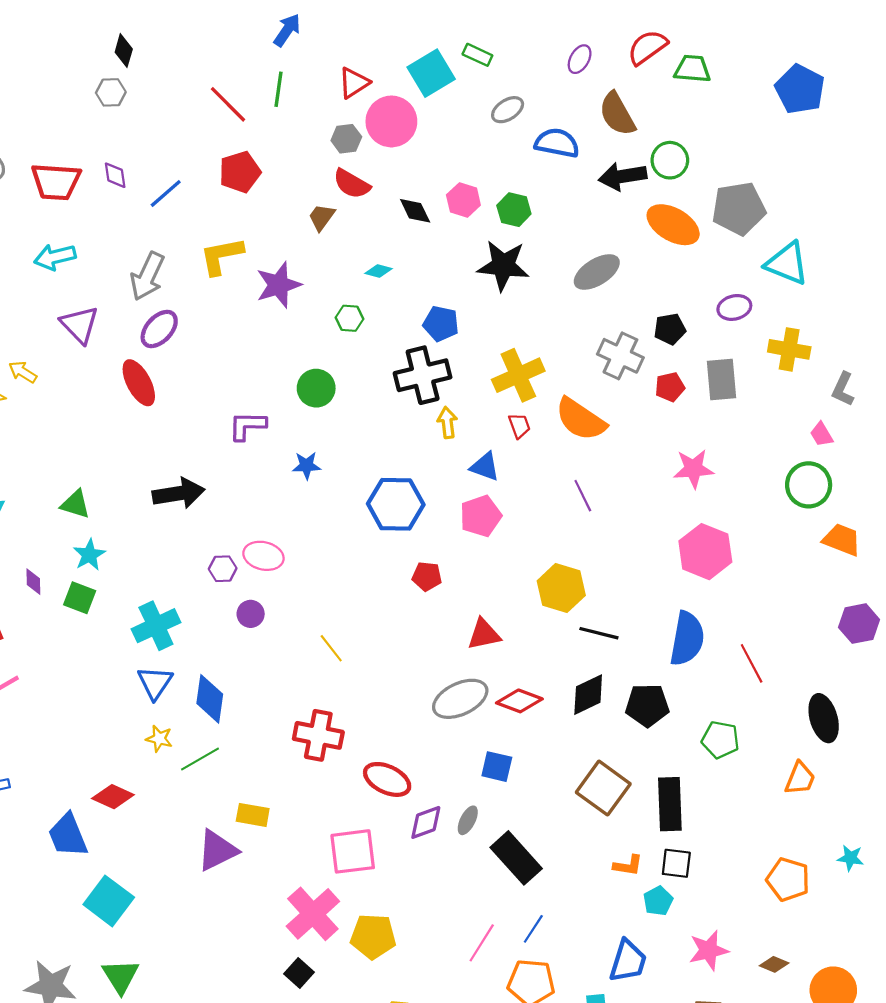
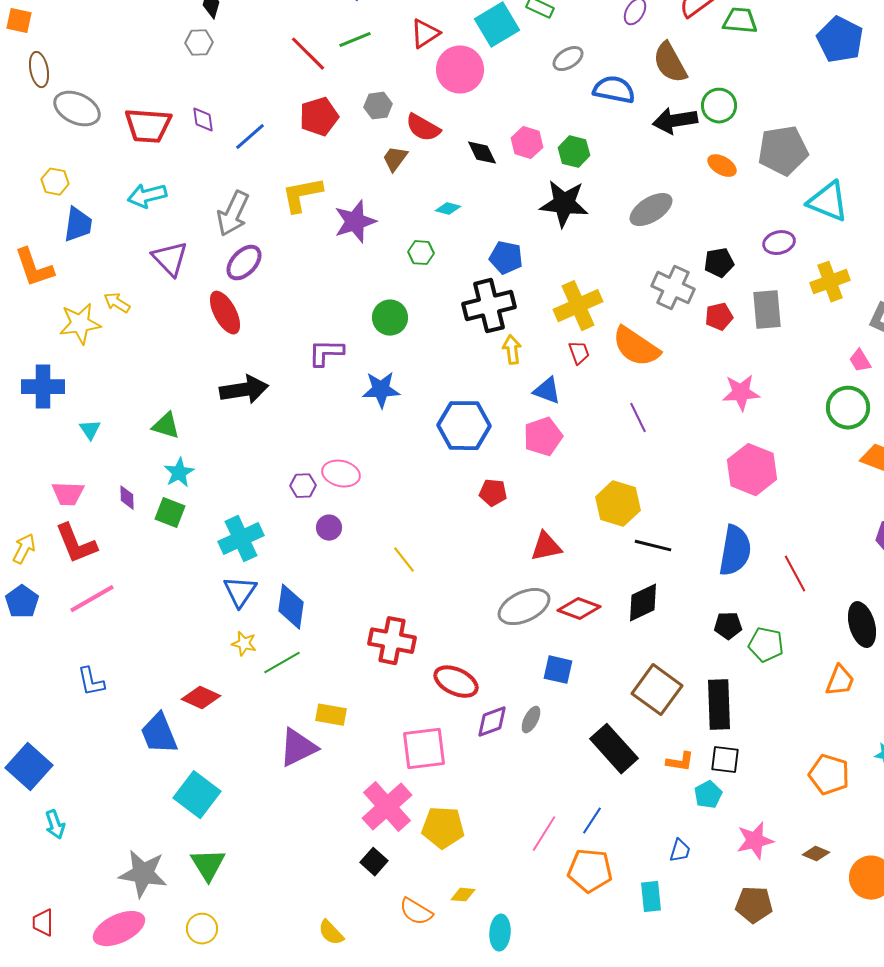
green line: (279, 89) -> (355, 40), turned 60
gray hexagon: (346, 139) -> (378, 106), moved
orange ellipse: (673, 225) -> (722, 166), size x0.6
yellow cross: (789, 349) -> (830, 282), turned -30
blue star: (306, 466) -> (381, 390), size x1.4
black arrow: (179, 493) -> (244, 390), moved
black pentagon: (647, 705) -> (728, 626), moved, size x0.7
black rectangle: (516, 858) -> (614, 749), moved
blue trapezoid: (628, 961) -> (680, 851), size x0.6

